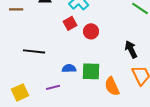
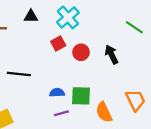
black arrow: (131, 49) -> (112, 54), moved
purple line: (53, 87) -> (61, 113), moved

